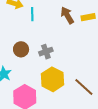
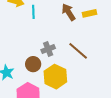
brown circle: (21, 49) -> (33, 64), moved
brown line: (84, 87) -> (78, 51), moved

